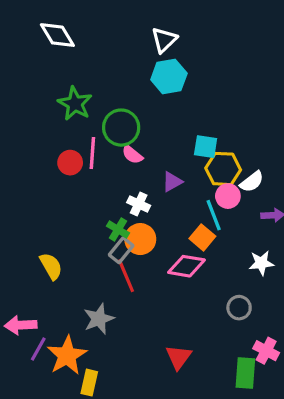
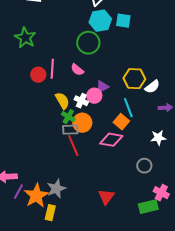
green star: (75, 104) -> (25, 38), moved
green circle: (121, 128) -> (88, 43), moved
cyan square: (206, 147) -> (123, 21), moved
pink circle: (228, 196) -> (94, 96), moved
gray rectangle: (121, 250) -> (70, 130), turned 49
yellow semicircle: (51, 266) -> (62, 101), moved
gray star: (99, 319) -> (56, 189), moved
green rectangle: (245, 373) -> (148, 207), turned 72

